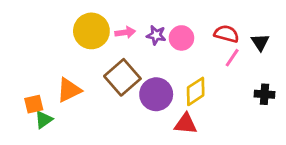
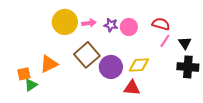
black triangle: (260, 42) -> (185, 43), moved
yellow diamond: (196, 91) -> (139, 65), turned 30
black cross: (264, 94) -> (188, 67), size x1.5

